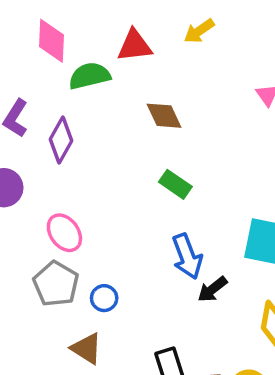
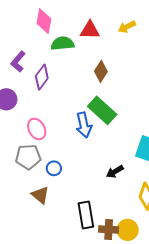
brown diamond: (164, 116) -> (101, 71), turned 50
green rectangle: (175, 184) -> (102, 110), size x1.6
blue arrow: (187, 256) -> (84, 125), moved
gray pentagon: (56, 284) -> (28, 157), turned 30

